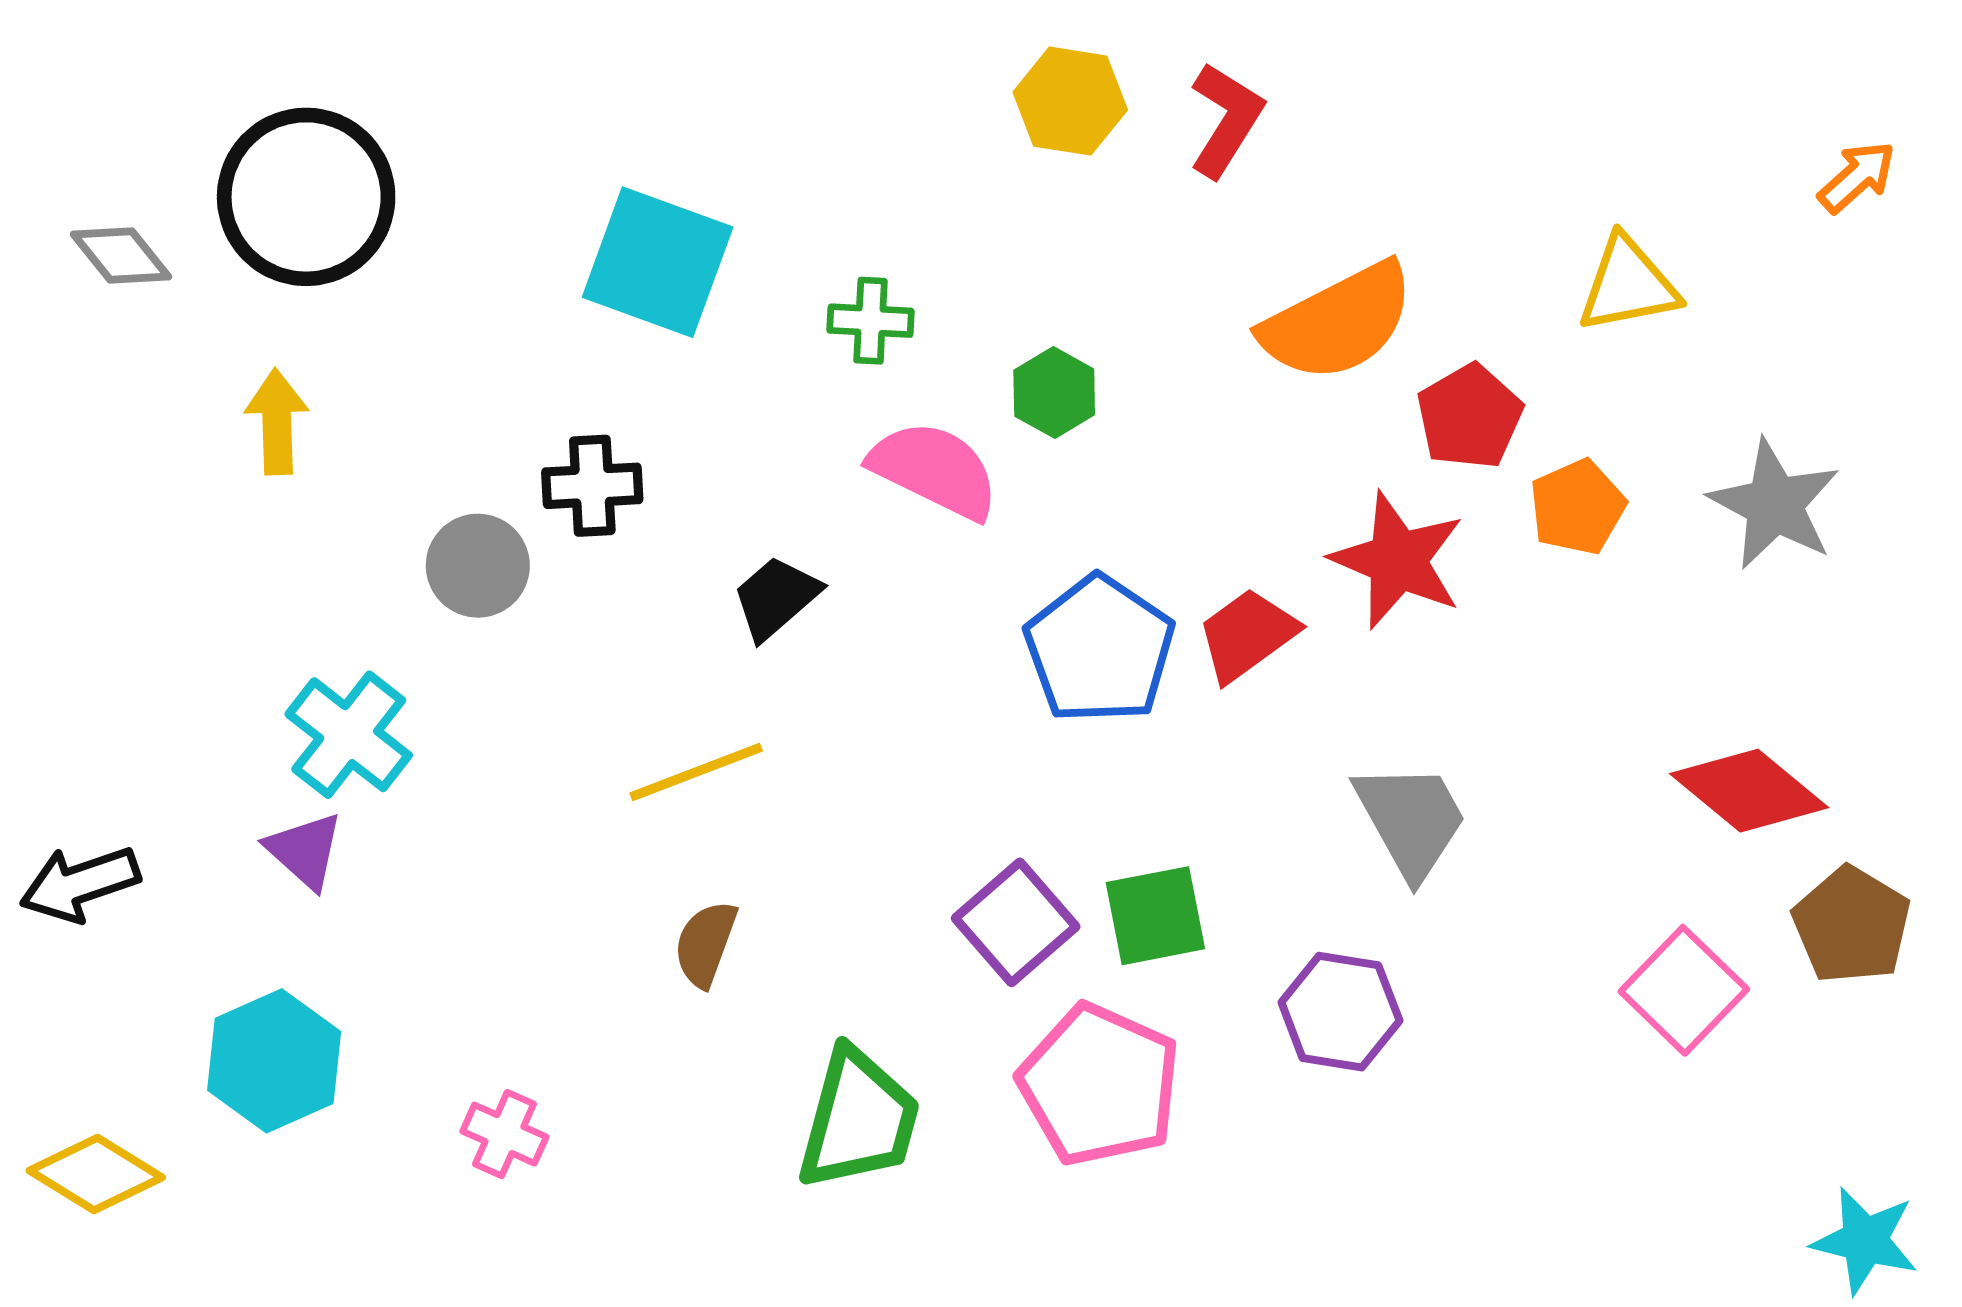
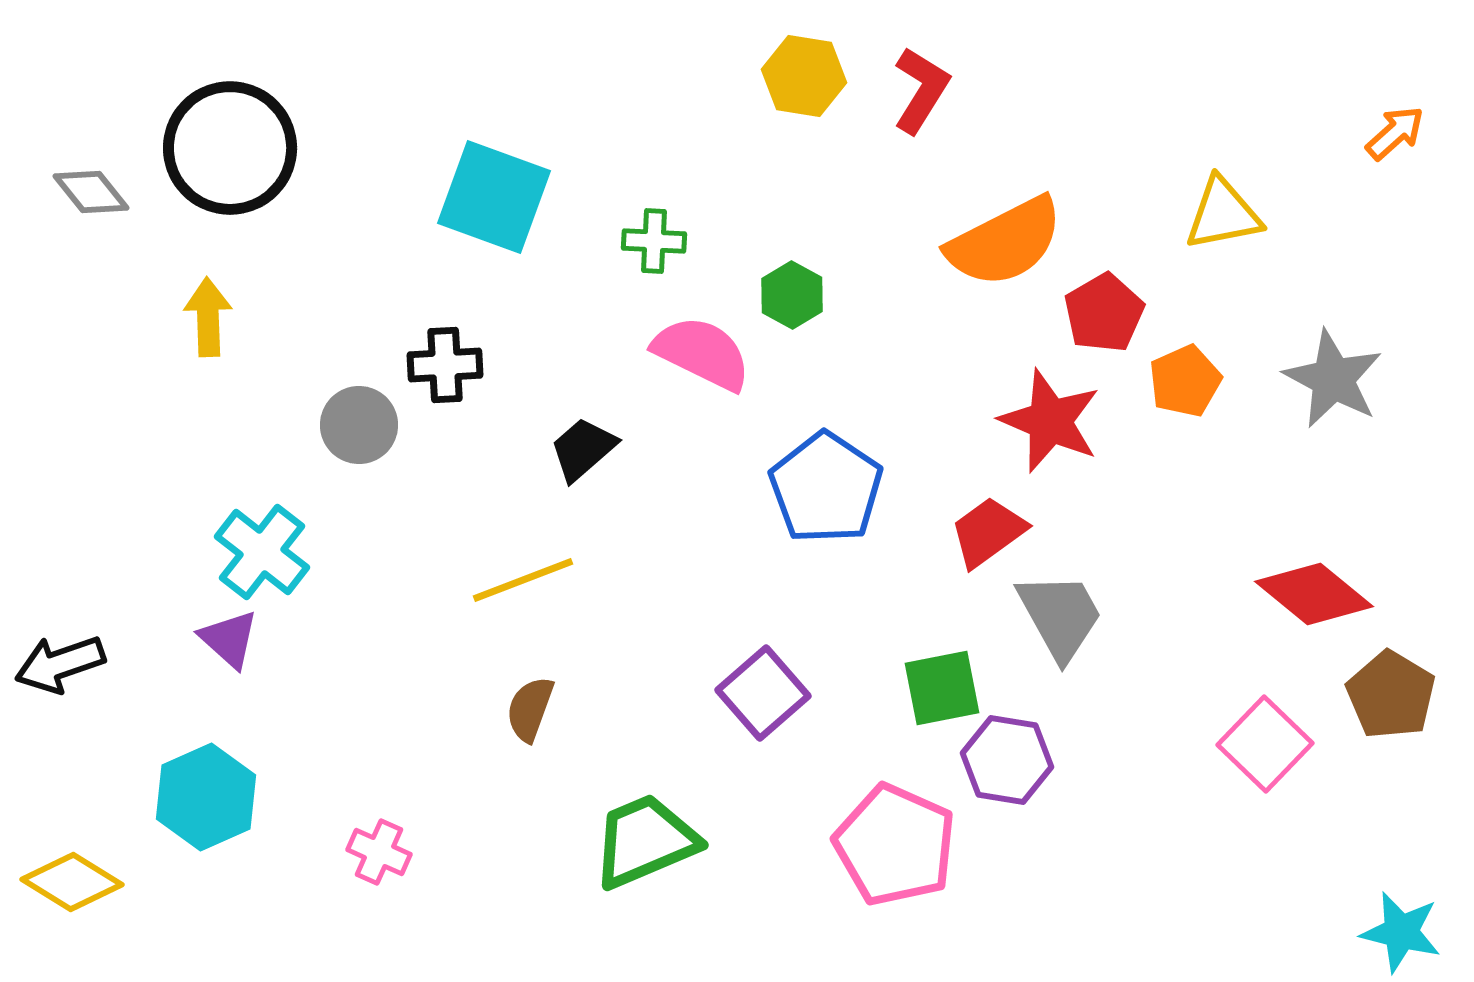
red trapezoid: (1247, 635) -> (988, 532), moved
green square: (1155, 916) -> (942, 688), moved
pink pentagon: (1099, 1085) -> (895, 845), moved
green trapezoid: (859, 1119) -> (645, 841), turned -128

